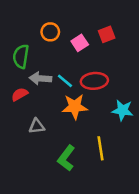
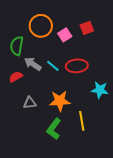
orange circle: (50, 32) -> (41, 26), size x1.5
gray arrow: (40, 78) -> (33, 64), turned 30
orange star: (75, 107) -> (60, 101), moved

